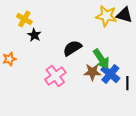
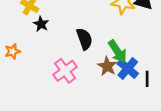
black semicircle: (72, 48) -> (84, 39), turned 102
brown star: (92, 72) -> (107, 66), turned 30

